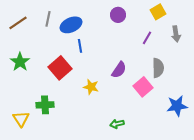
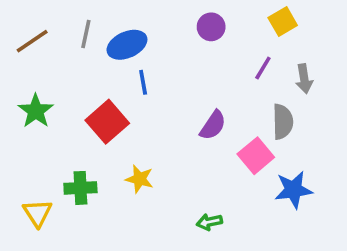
gray arrow: (176, 34) -> (304, 79), moved
yellow star: (91, 87) -> (139, 179), moved
blue star: (177, 106) -> (293, 190), moved

